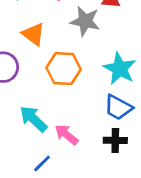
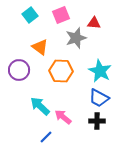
gray star: (85, 21) -> (76, 38), turned -30

